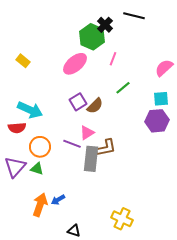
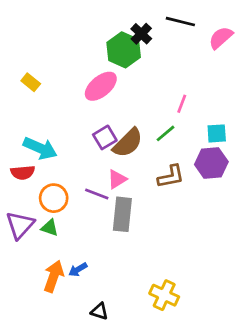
pink line: (113, 59) -> (182, 104), moved
pink semicircle: (164, 68) -> (221, 38), moved
green line: (123, 88) -> (165, 133), moved
brown semicircle: (95, 106) -> (128, 143), size x1.4
brown L-shape: (106, 148) -> (171, 177), moved

